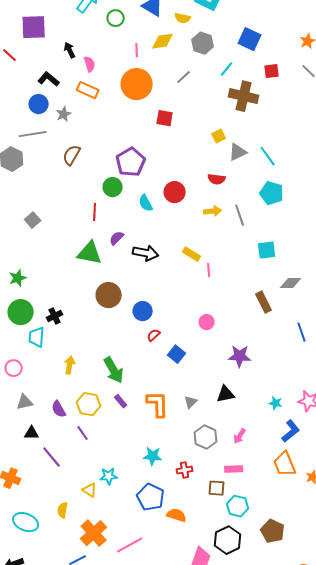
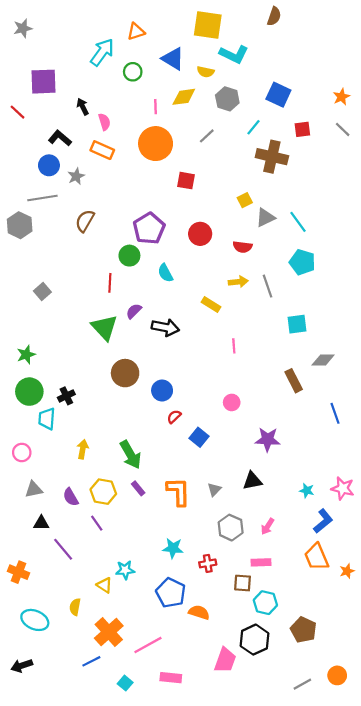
red circle: (175, 192) -> (200, 234), moved
green triangle: (90, 253) -> (104, 327), turned 36
yellow rectangle: (192, 254) -> (211, 305), moved

